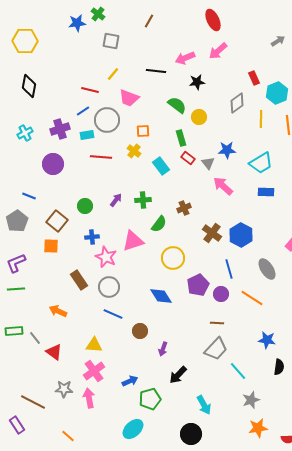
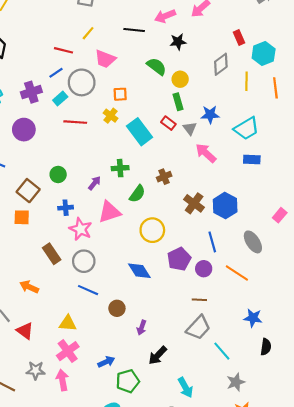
cyan rectangle: (87, 135) -> (60, 98), turned -32
green rectangle: (181, 138) -> (178, 102), moved
cyan rectangle: (161, 166) -> (139, 132), size x1.4
purple arrow: (116, 200) -> (94, 183), moved

